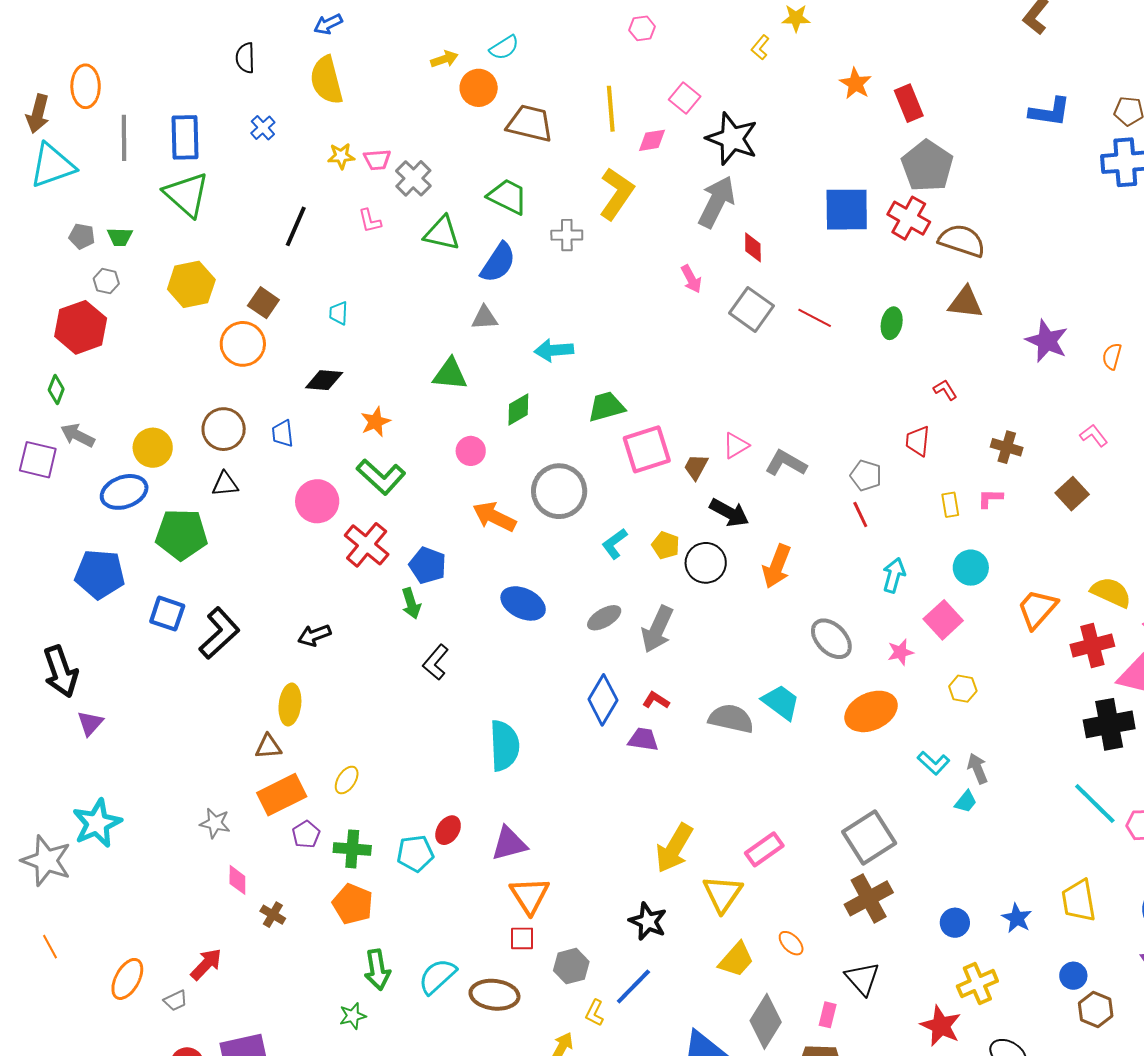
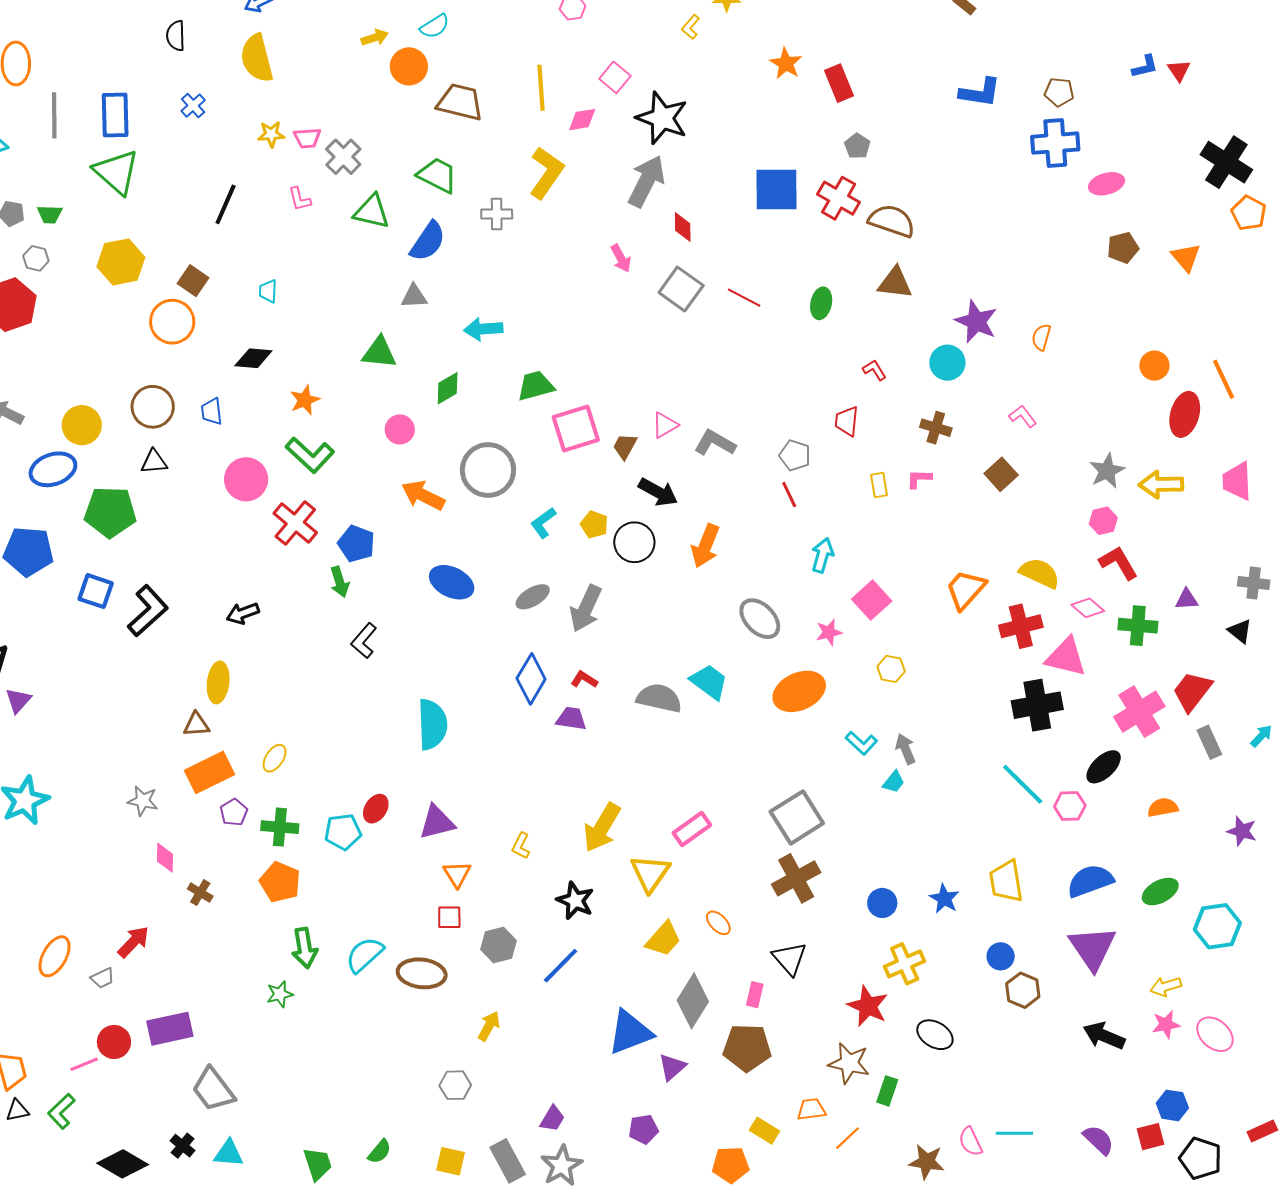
gray pentagon: (927, 166) -> (857, 146), size x0.5
cyan circle: (971, 568) -> (947, 363), moved
orange triangle: (530, 895) -> (457, 874), size x0.7
yellow L-shape: (595, 1013) -> (521, 846), moved

